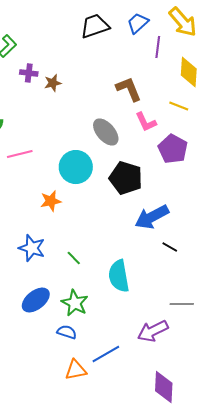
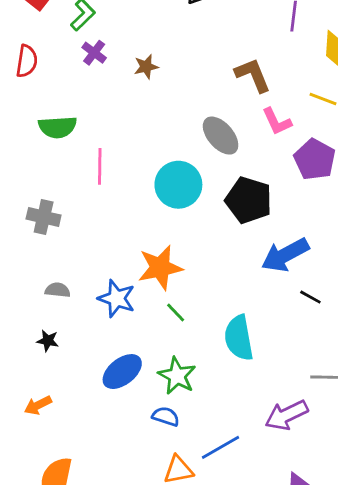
purple cross: (29, 73) -> (94, 53), moved, turned 30
pink line: (20, 154) -> (100, 166), turned -75
orange star: (51, 201) -> (160, 268), moved, size x1.5

